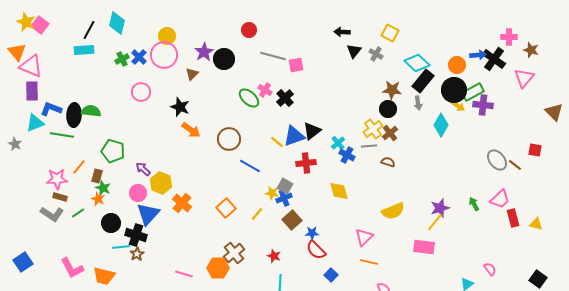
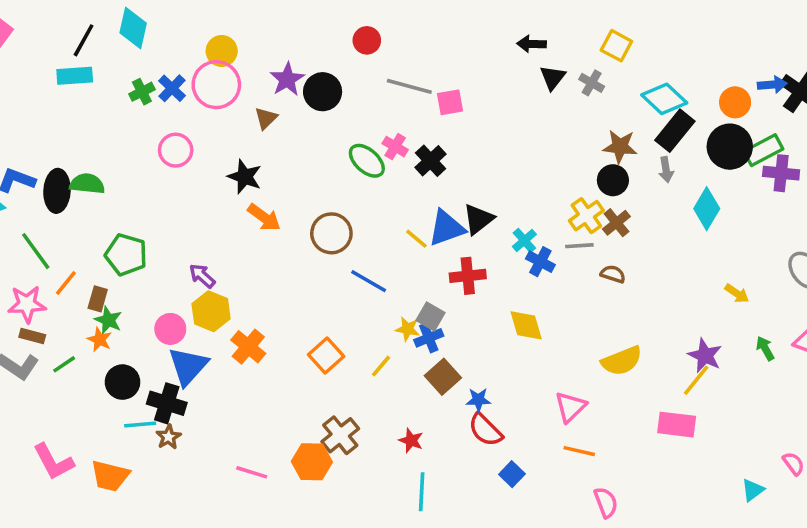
yellow arrow: (458, 106) -> (737, 294), moved
green line: (62, 135) -> (36, 251), moved, turned 45
purple arrow: (143, 169) -> (202, 276), moved
purple star: (440, 208) -> (705, 355), turned -30

